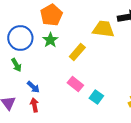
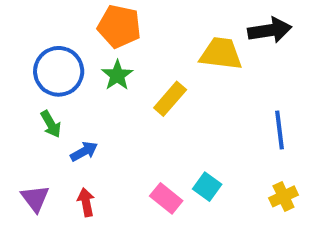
orange pentagon: (51, 15) -> (119, 26), turned -30
pink rectangle: (75, 84) -> (166, 198), moved
blue arrow: (33, 87) -> (84, 151), moved, turned -72

